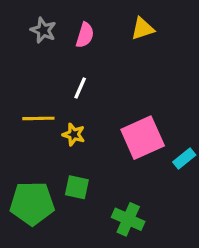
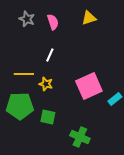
pink semicircle: (85, 35) -> (53, 22), turned -35
green pentagon: (32, 203) -> (20, 106), moved

